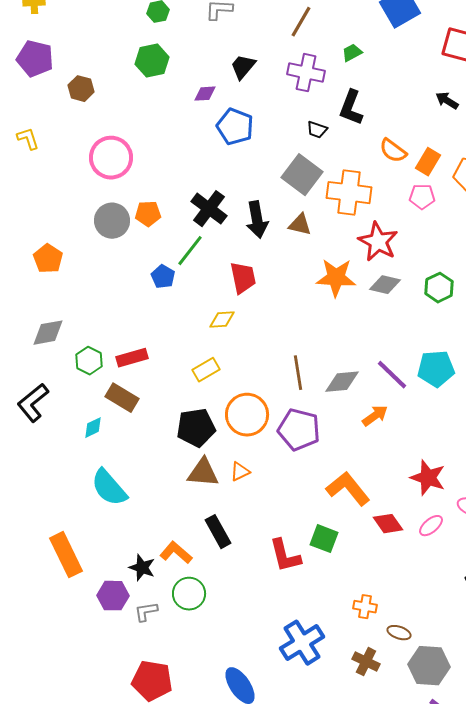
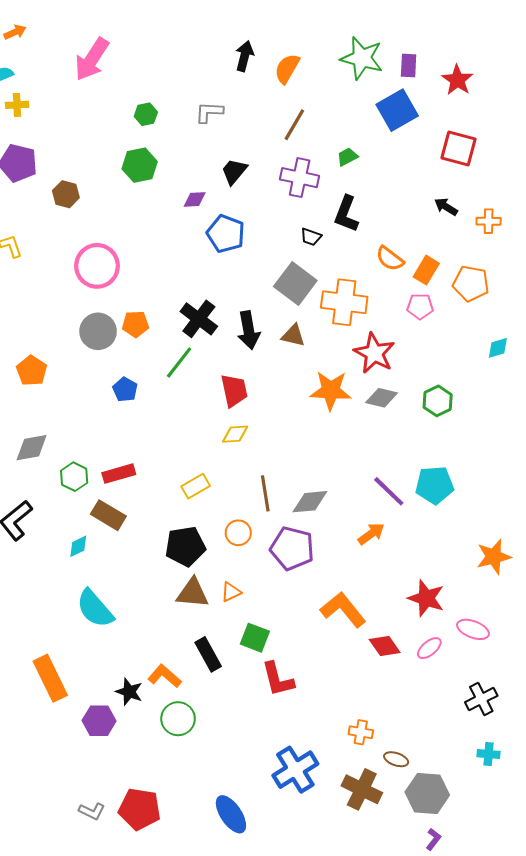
blue pentagon: (163, 277) -> (125, 389), moved
yellow diamond: (222, 320) -> (235, 434), moved
brown line: (298, 373) -> (265, 493), moved
gray diamond: (342, 382) -> (310, 502), moved
orange circle: (247, 415) -> (238, 533), size x0.6
green square: (324, 539) -> (255, 638), moved
gray L-shape: (146, 612) -> (92, 811), moved, turned -145
brown cross: (366, 662) -> (362, 789), size x1.4

